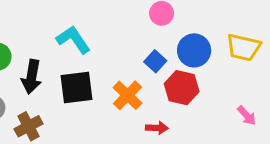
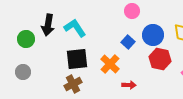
black arrow: (32, 77) -> (48, 25), moved
red hexagon: (182, 88) -> (160, 59), moved
brown cross: (28, 126) -> (73, 84), moved

